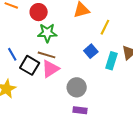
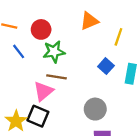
blue line: (12, 54) -> (19, 51), moved
black square: (30, 65) -> (38, 116), moved
pink triangle: (50, 69) -> (43, 91), moved

